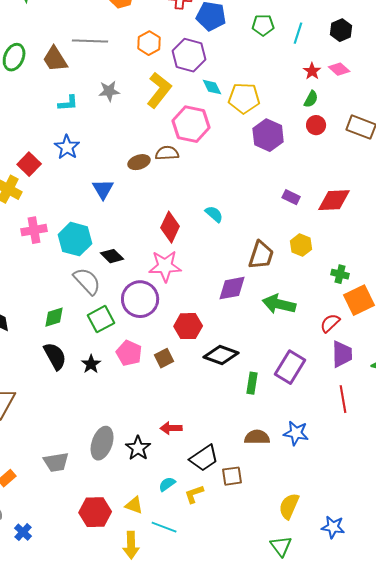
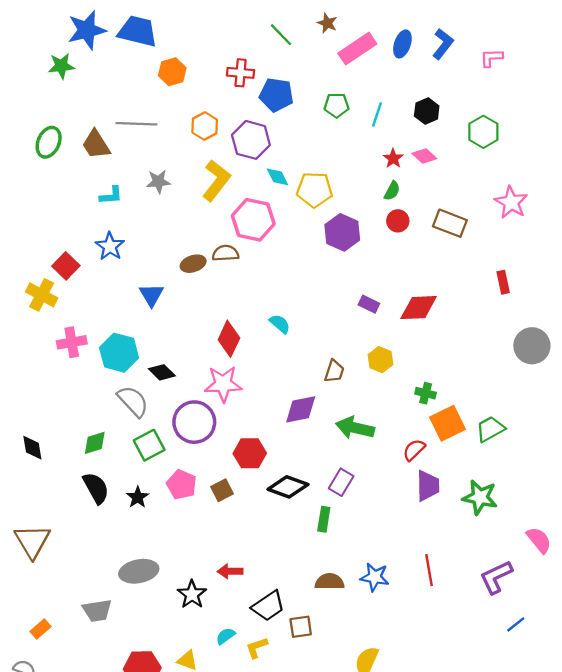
brown trapezoid: (261, 255) -> (334, 371), size x0.7
purple rectangle: (290, 367) -> (341, 482), moved, size x0.7
red line: (343, 399) -> (429, 570), moved
gray ellipse: (102, 443) -> (139, 571), moved, turned 60

